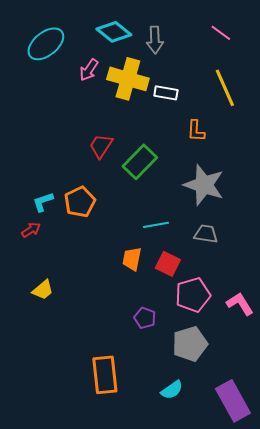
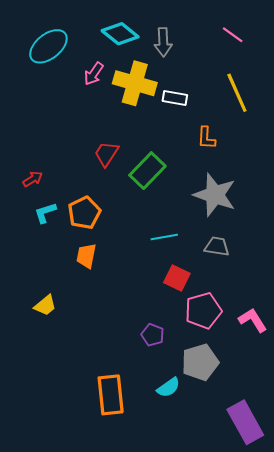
red arrow: (31, 230) -> (33, 179), moved
orange trapezoid: (132, 259) -> (86, 256), moved
cyan semicircle: (172, 390) -> (168, 388), moved

